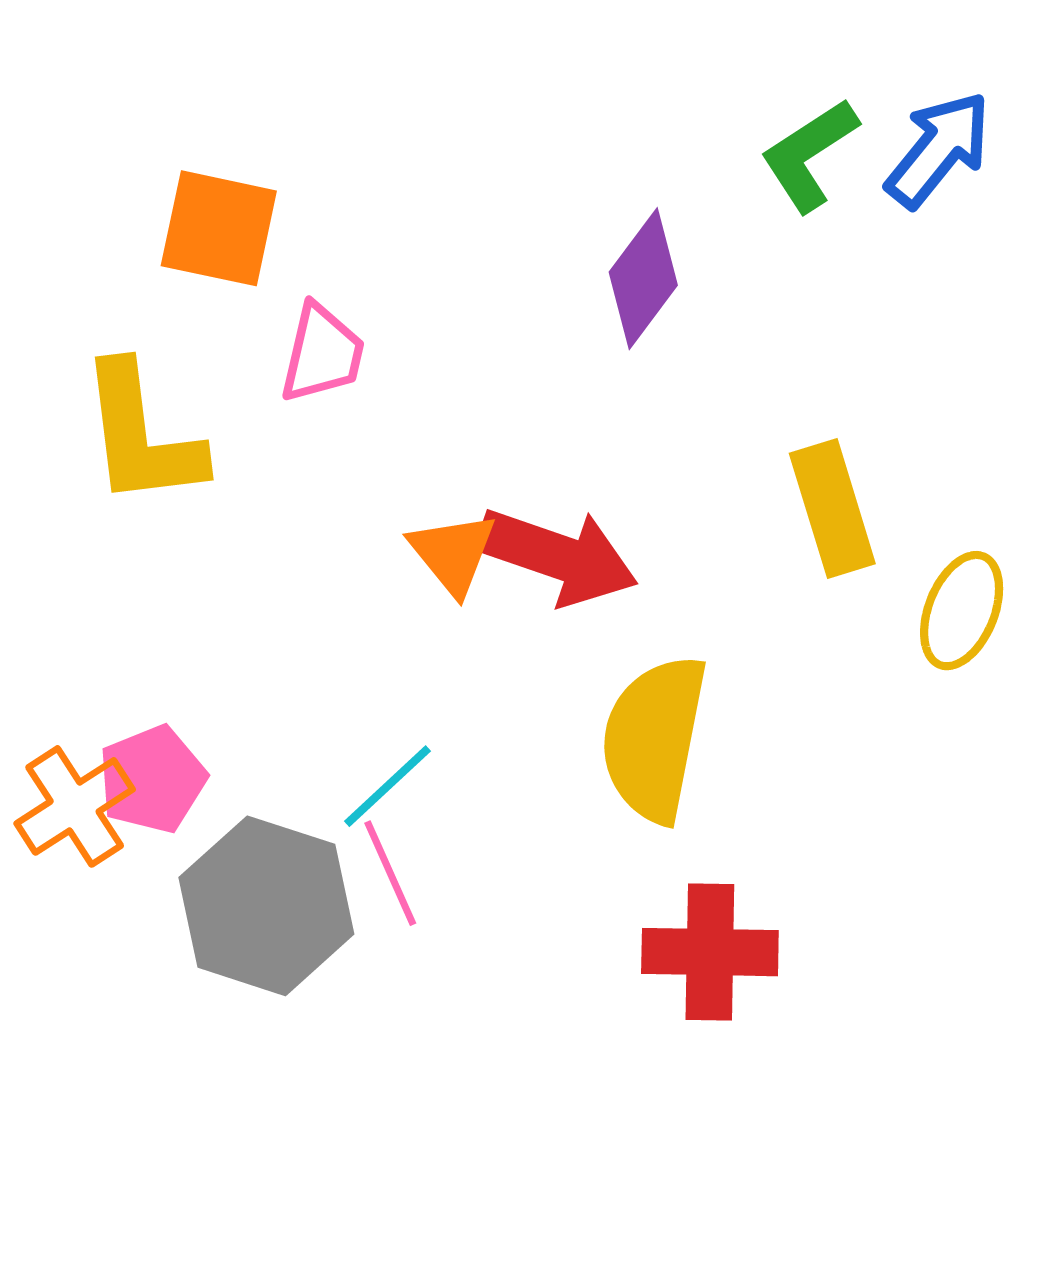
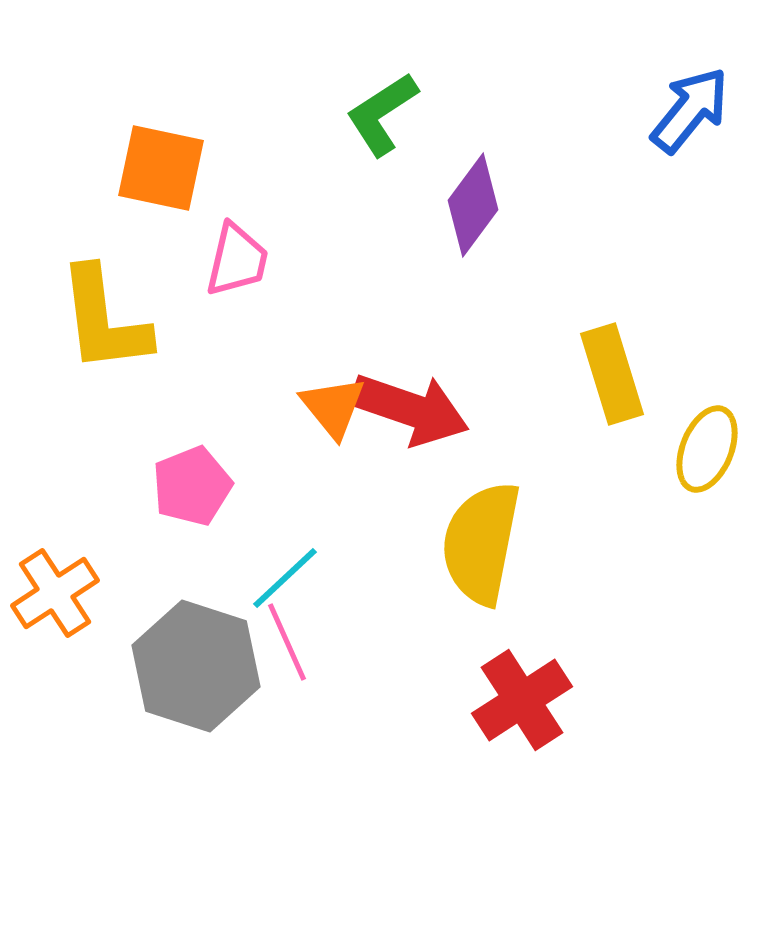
green L-shape: (809, 155) -> (382, 114), moved
pink pentagon: (152, 779) -> (192, 486), moved
red cross: (710, 952) -> (522, 700), turned -34

